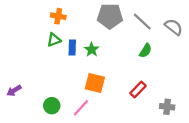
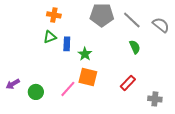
green star: (92, 50) -> (85, 54), moved
green semicircle: (146, 51) -> (135, 47), turned -56
green circle: (52, 106) -> (36, 92), moved
pink line: (81, 108) -> (68, 89), moved

